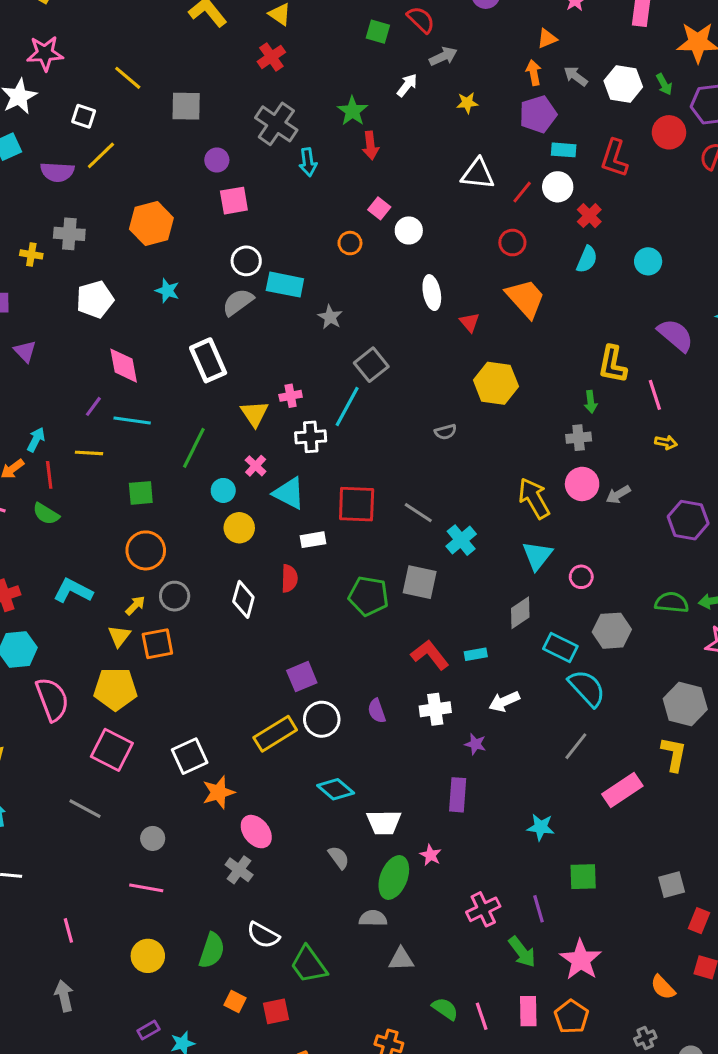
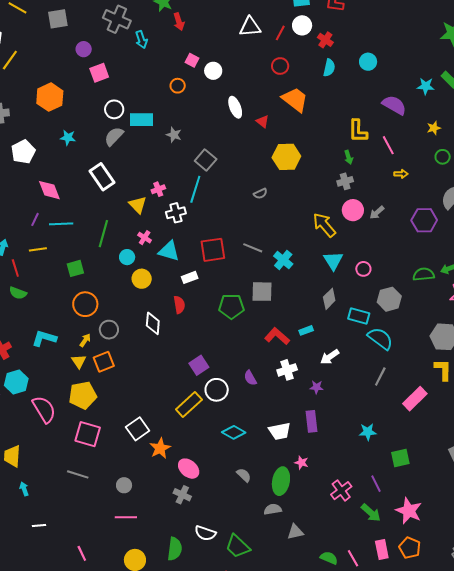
white trapezoid: (384, 822) -> (280, 431), moved

